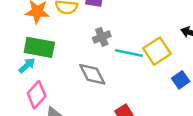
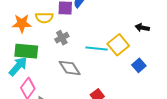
gray cross: (102, 37) -> (62, 38), moved
cyan arrow: (27, 65) -> (18, 66), size x1.5

